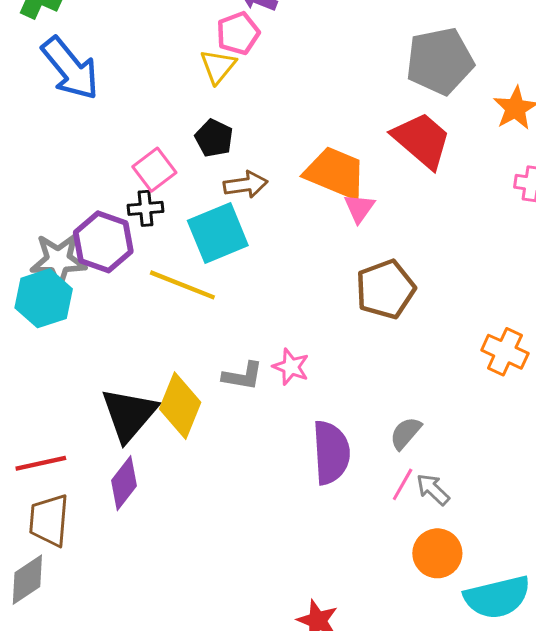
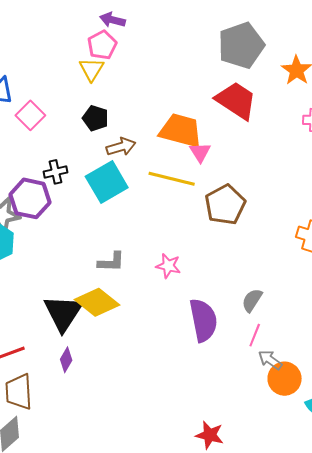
pink square: (154, 170) -> (30, 115), moved
yellow line: (182, 285) -> (172, 179), moved
gray L-shape: (243, 376) -> (111, 262), moved
yellow diamond: (180, 406) -> (97, 302), turned -66
purple diamond: (124, 483) -> (66, 360), size x0.7
gray arrow: (433, 489) -> (270, 360), moved

